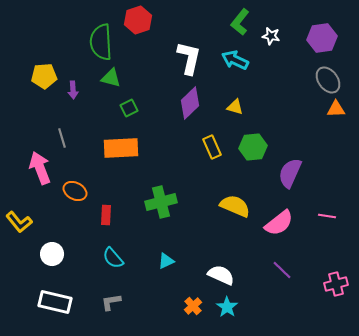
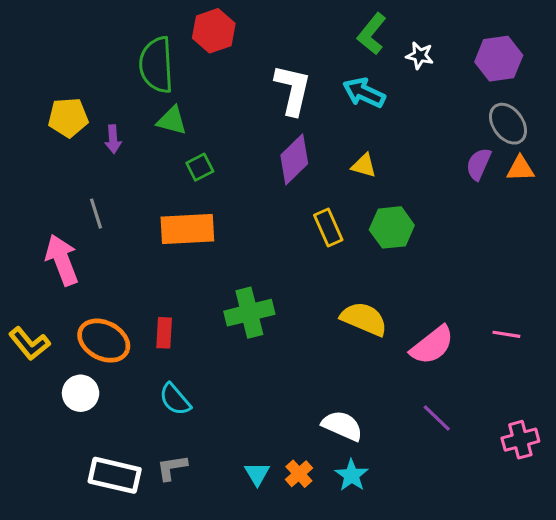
purple semicircle: (290, 173) -> (479, 164), moved, size x0.7
orange ellipse: (75, 191) -> (104, 341), moved, size x1.4
cyan triangle: (166, 261) -> (257, 474), moved, turned -36
white rectangle: (55, 302) -> (115, 475), moved

